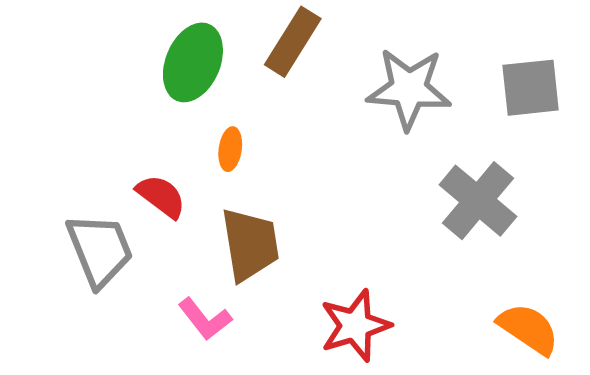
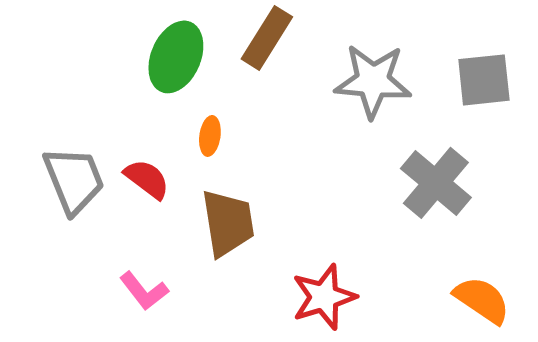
gray trapezoid: (100, 250) -> (74, 180), moved
pink L-shape: (205, 319) -> (144, 291), moved

